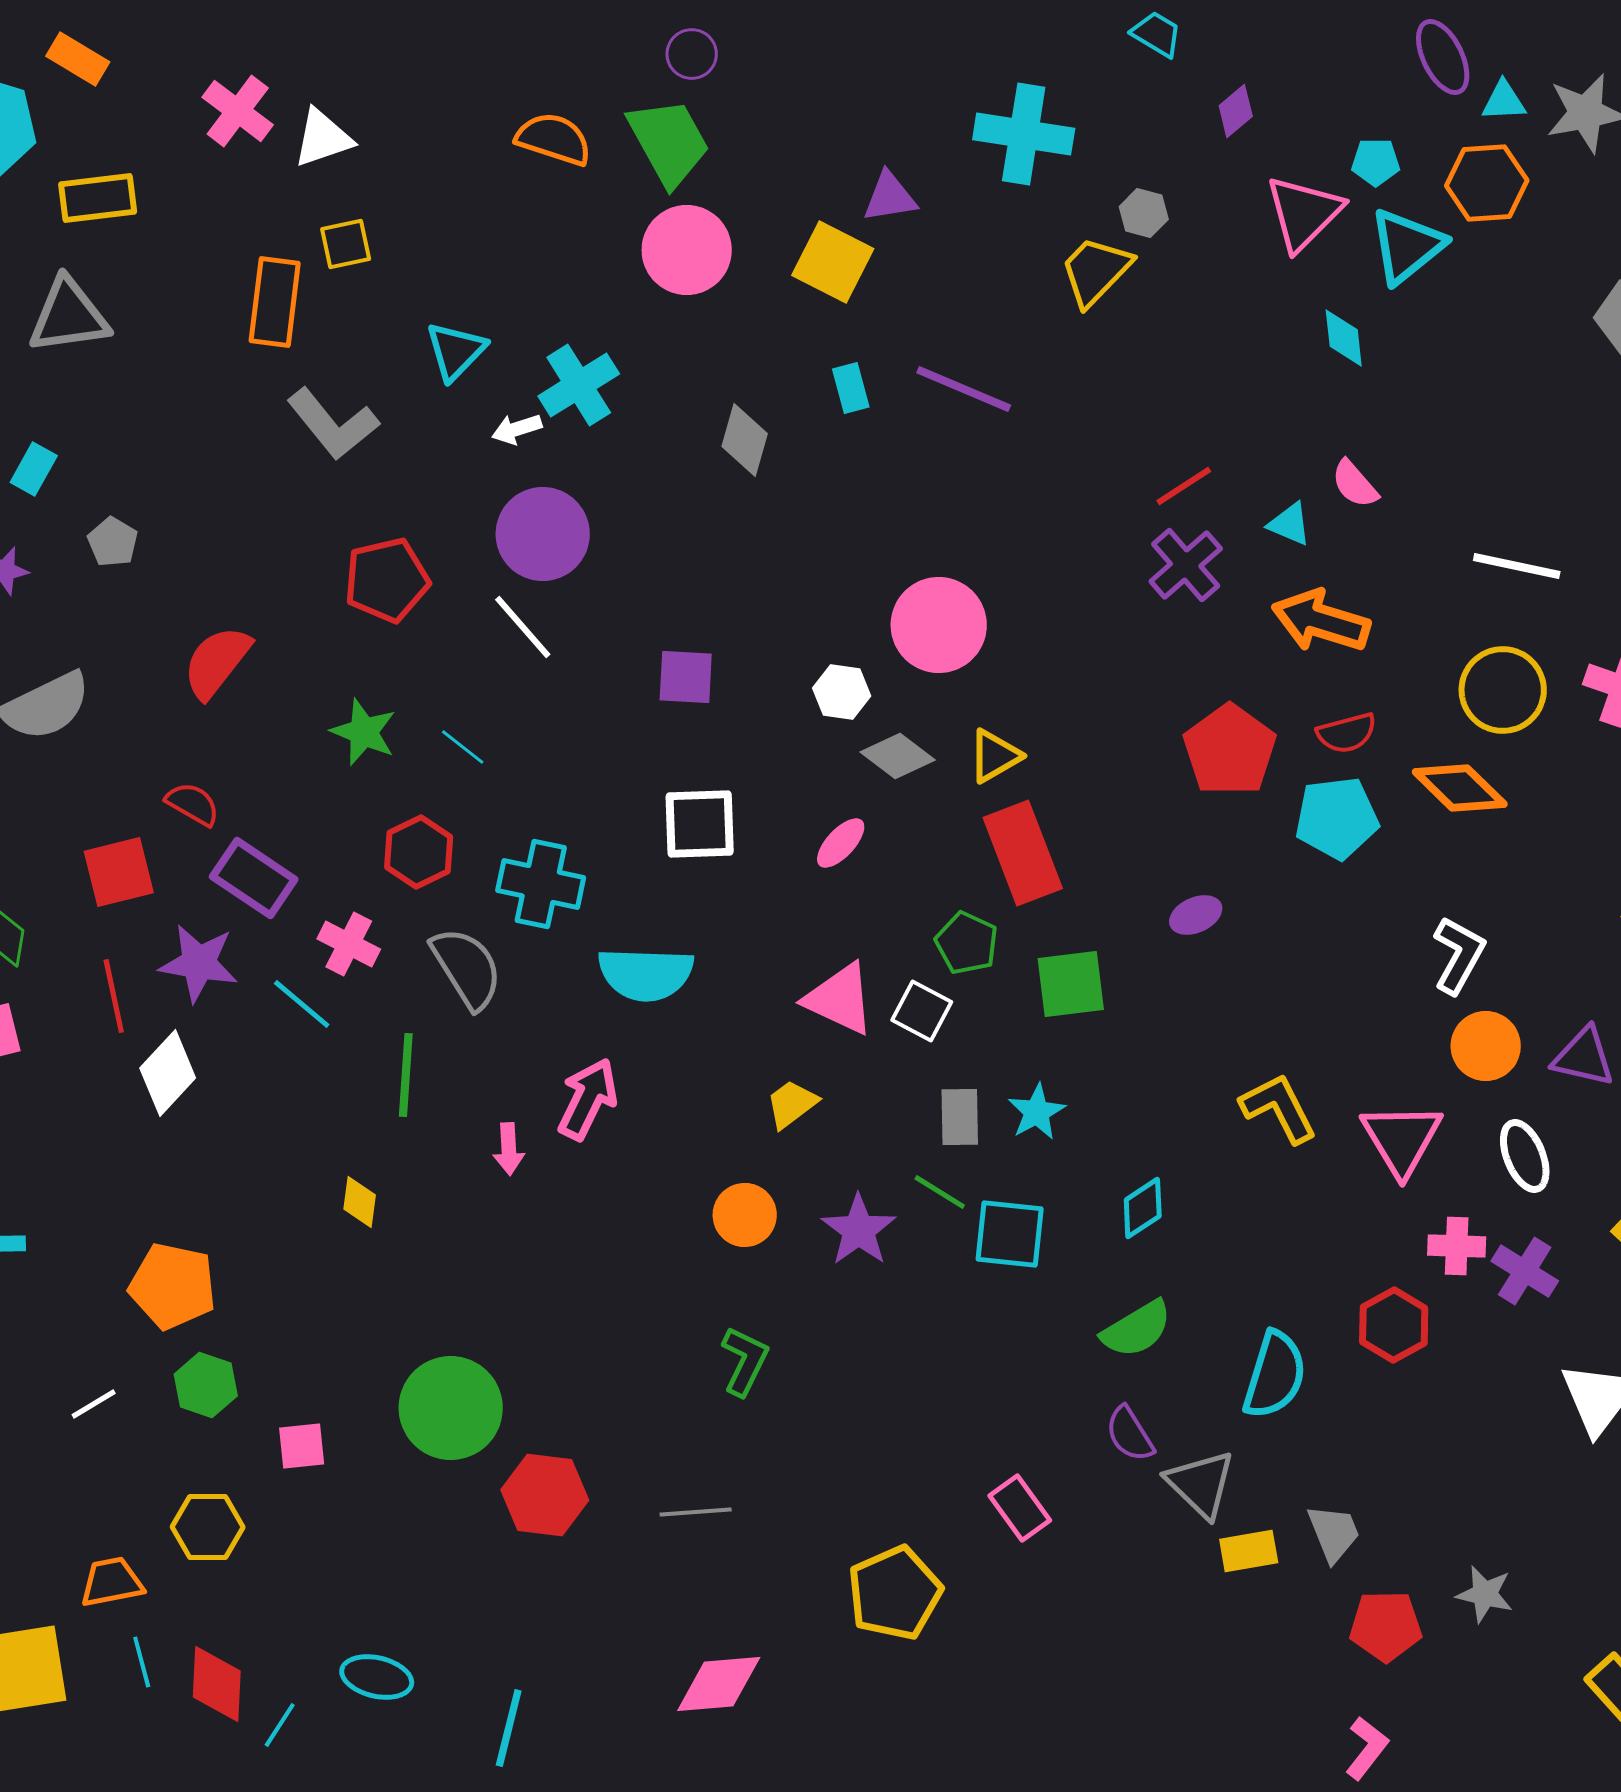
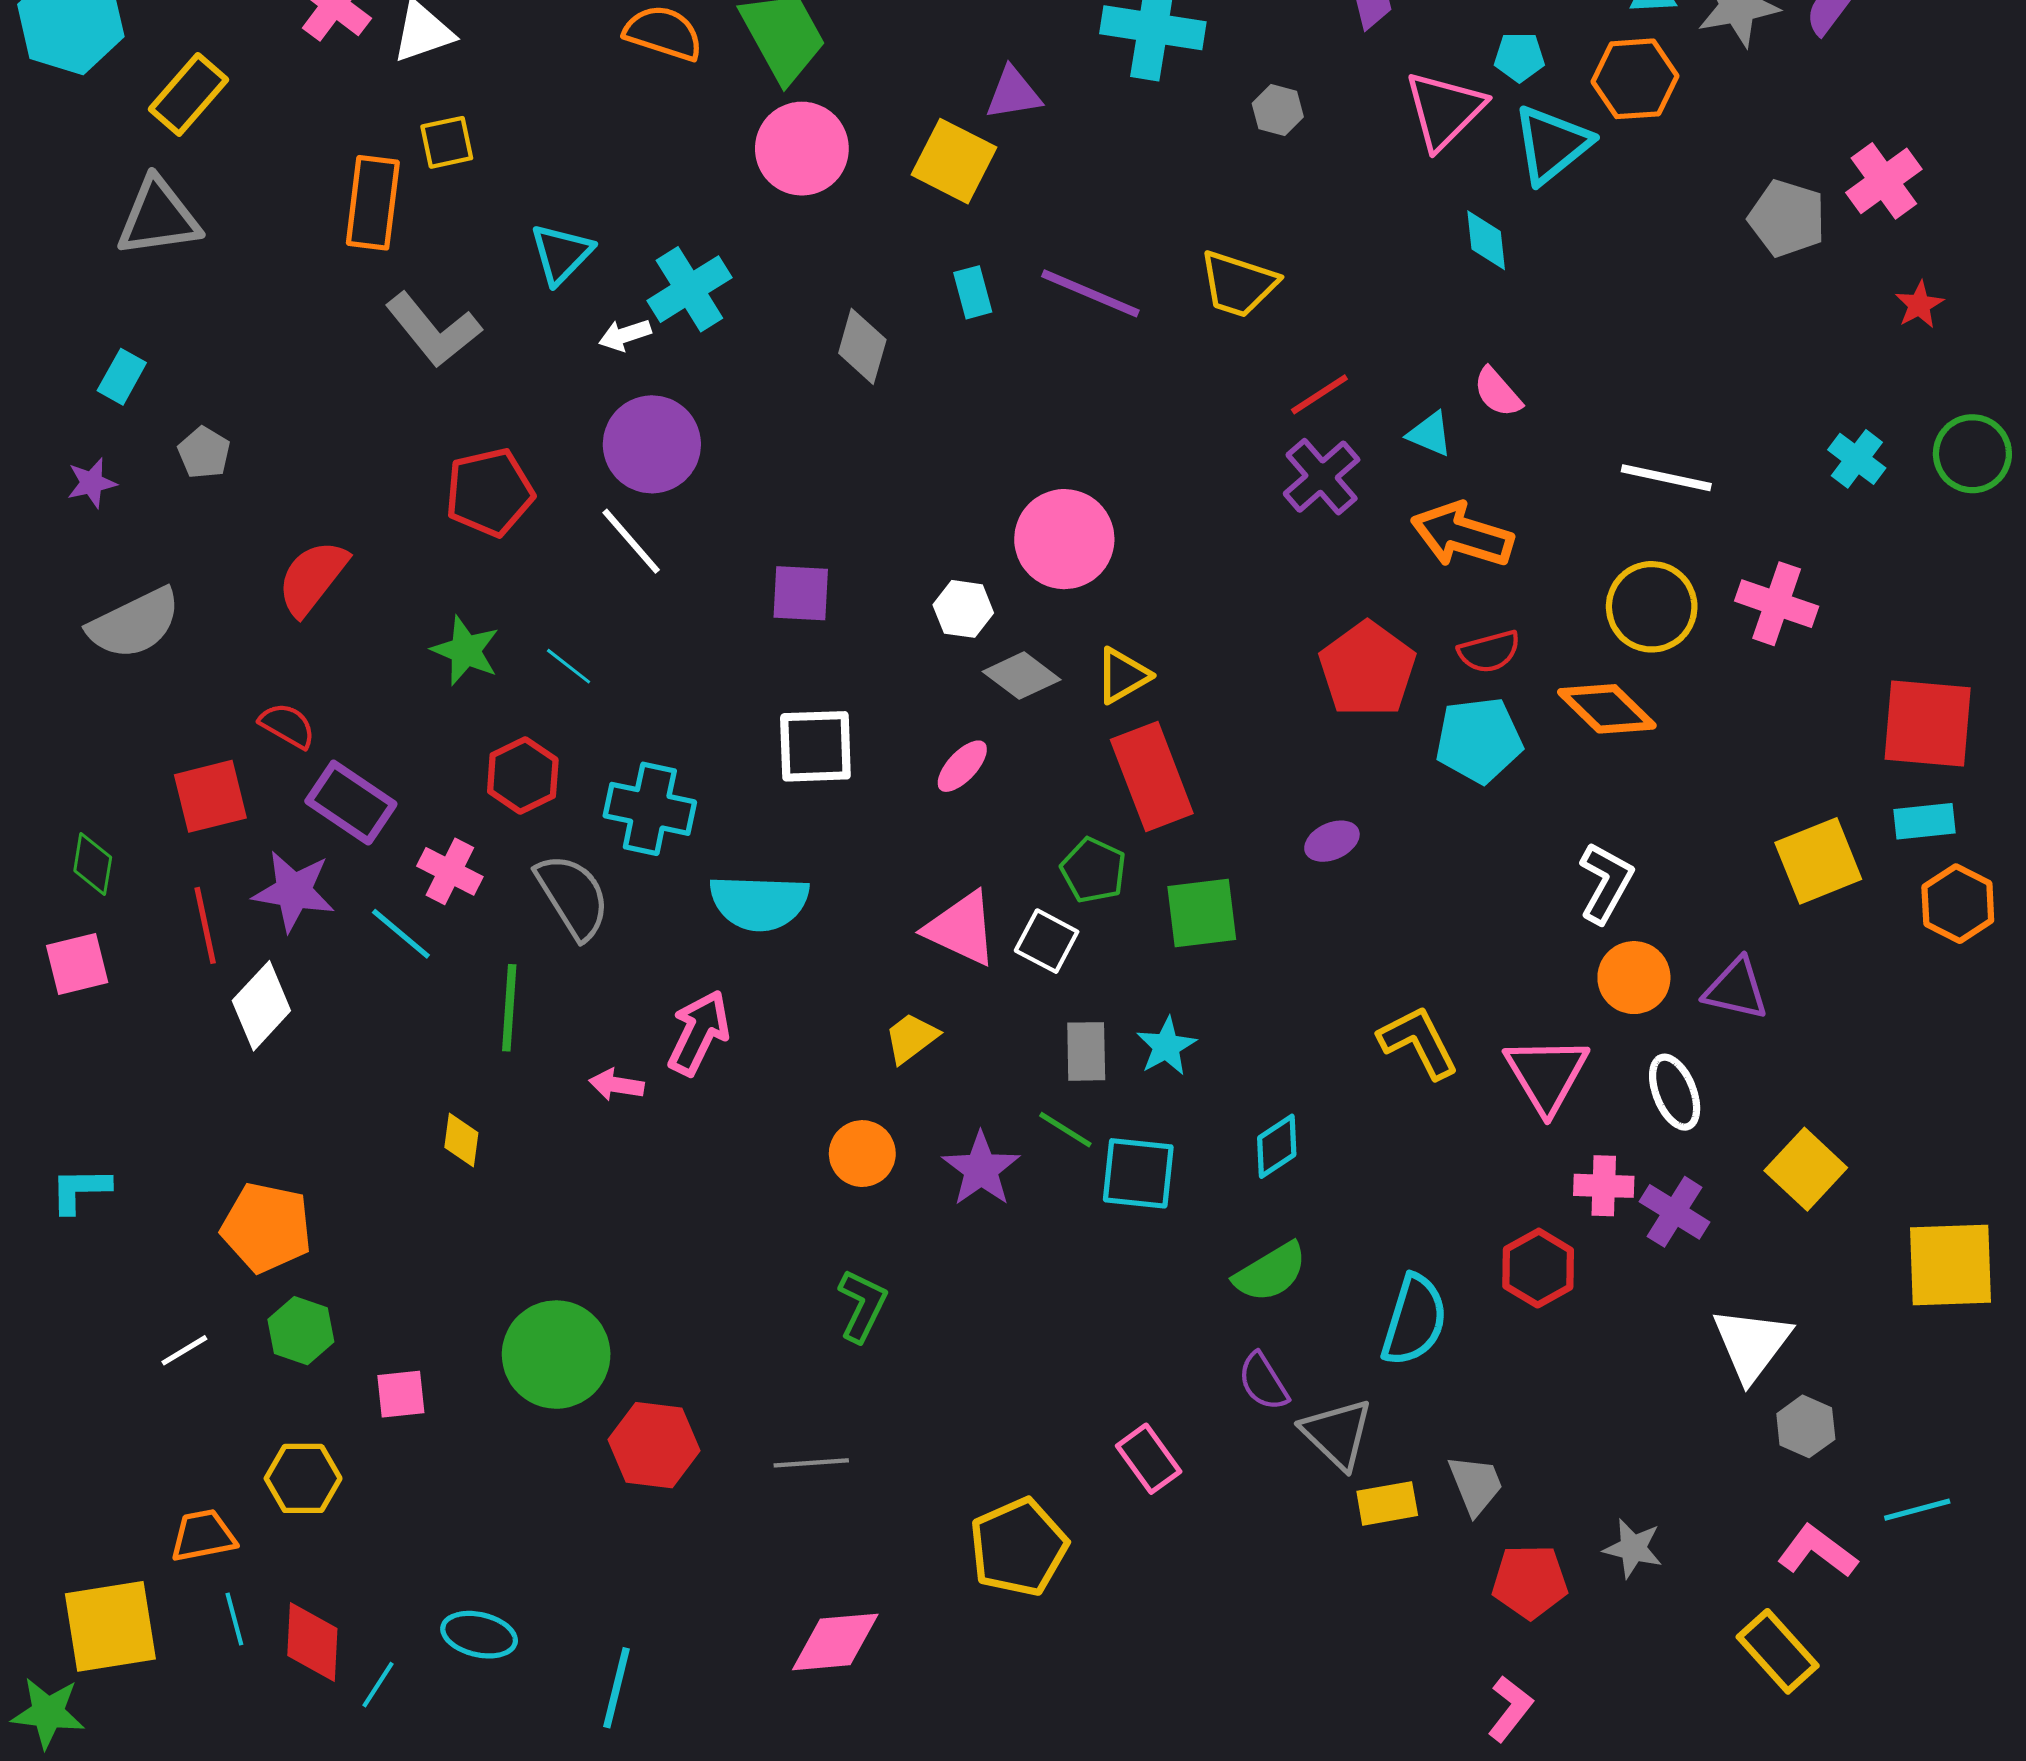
yellow rectangle: (98, 198) -> (188, 94), turned -42
yellow trapezoid: (1096, 271) -> (1238, 284), moved, turned -116
pink arrow: (509, 1149) -> (617, 1085), turned 102

